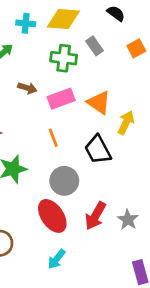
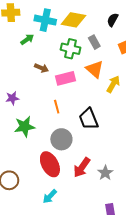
black semicircle: (116, 13) -> (113, 20), turned -104
cyan cross: (26, 23) -> (45, 20), size x1.5
orange triangle: (99, 102) -> (95, 69), moved
yellow arrow: (126, 123) -> (113, 84), moved

